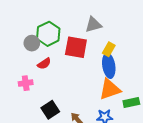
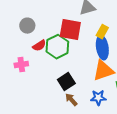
green hexagon: (48, 34) -> (57, 47), moved
black square: (50, 110) -> (66, 82), moved

